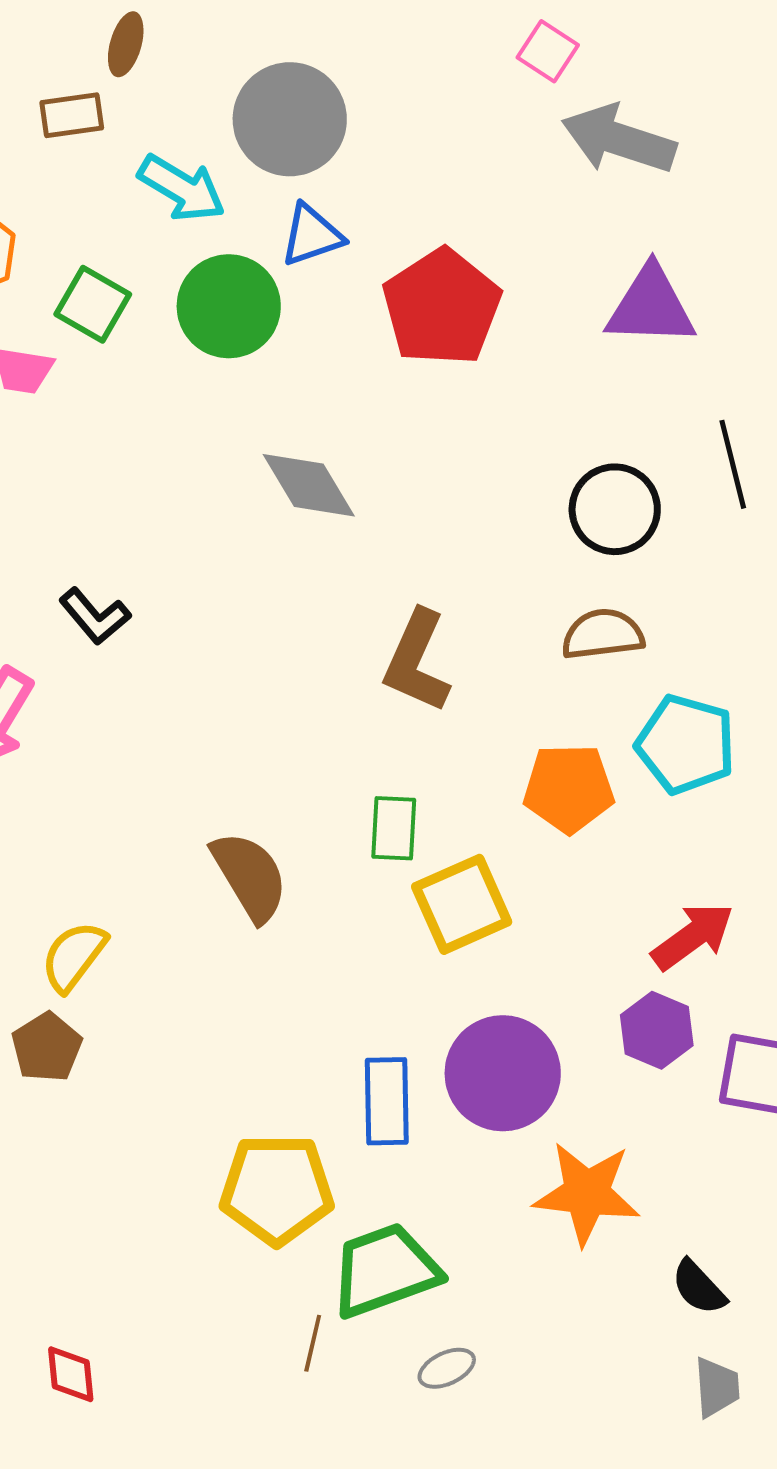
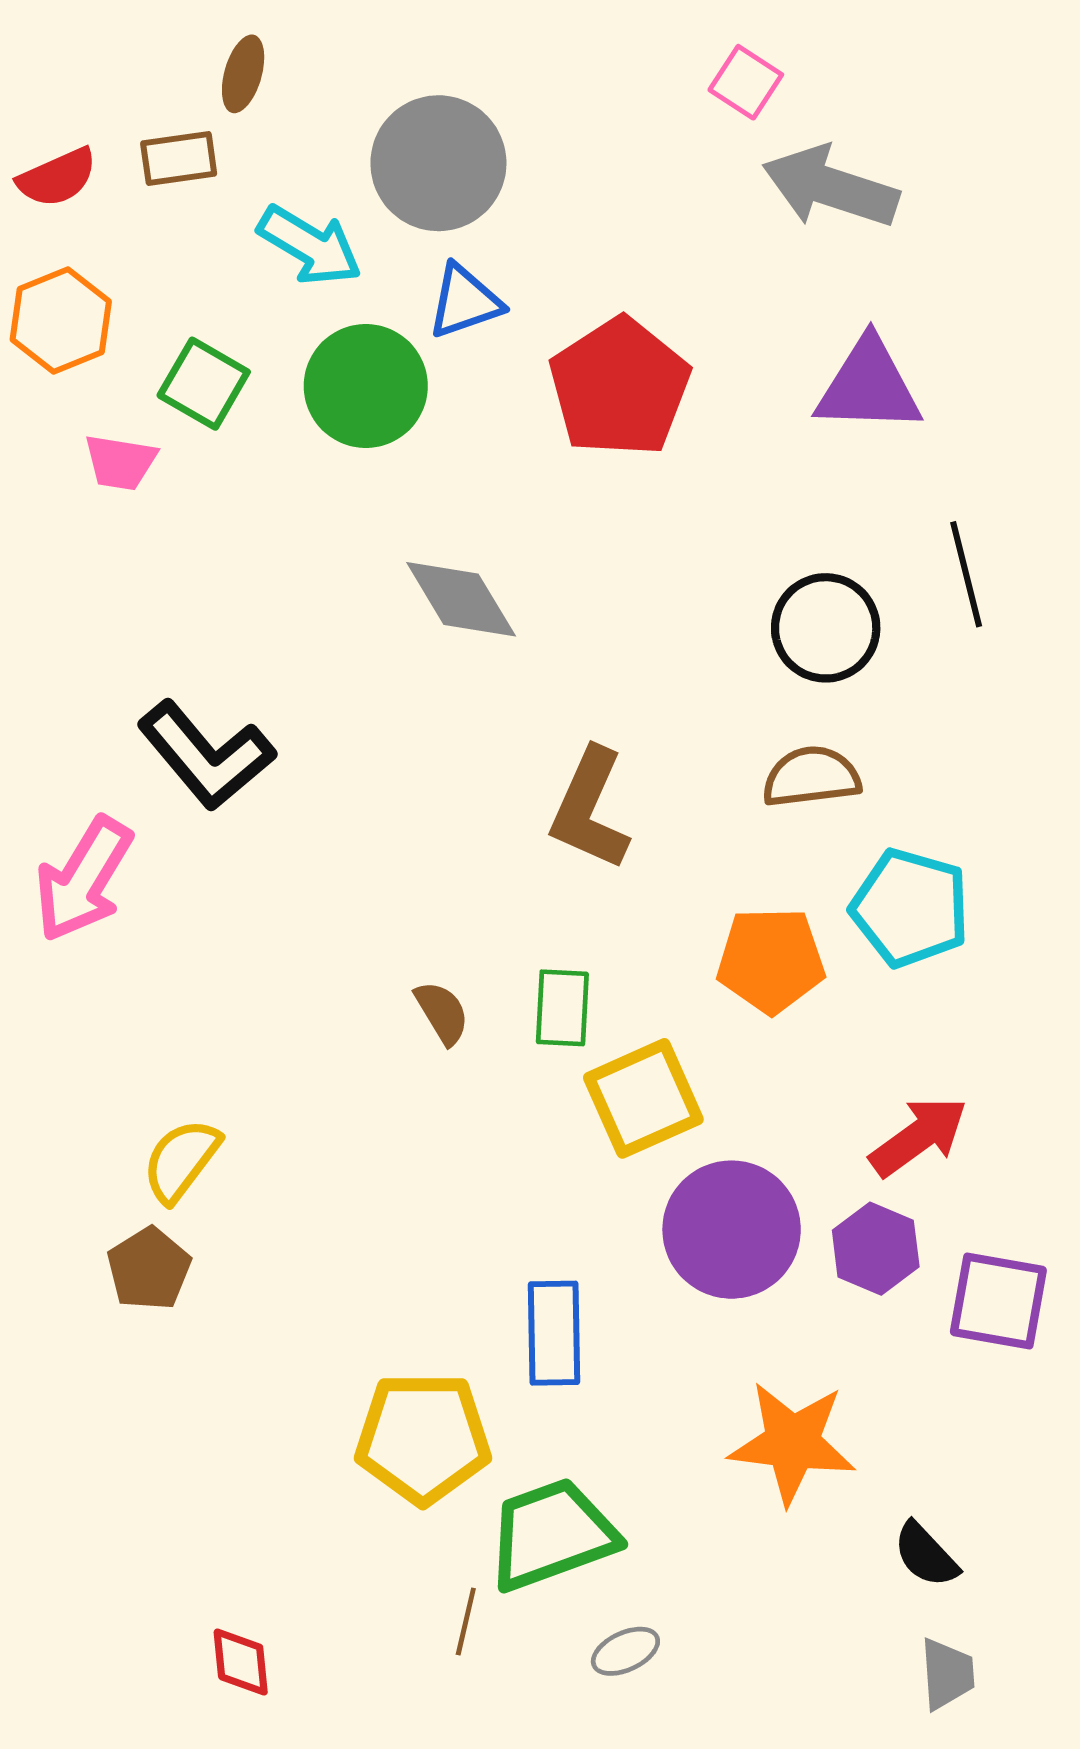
black L-shape: (95, 616) -> (206, 755), size x1.6
brown semicircle: (250, 876) -> (442, 1013), moved, size x0.6
purple circle: (503, 1073) -> (732, 1230), moved
red diamond: (71, 1374) -> (241, 1662), moved

